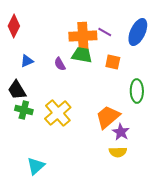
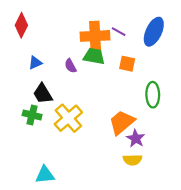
black trapezoid: (17, 90) -> (43, 94), moved
cyan triangle: (36, 166) -> (45, 175), turned 36

